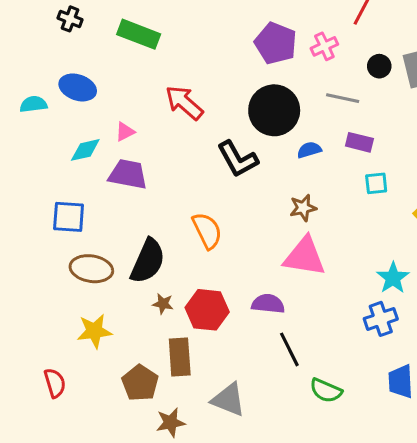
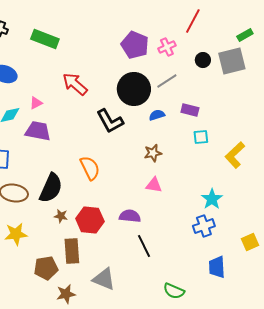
gray line: (343, 98) -> (167, 81), moved, turned -45
pink triangle: (305, 257) -> (154, 185), size x0.6
brown pentagon: (140, 383) -> (46, 268), turned 30
green semicircle: (326, 391) -> (174, 291), moved

